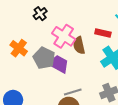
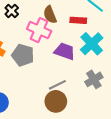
brown semicircle: (79, 45) -> (50, 15), moved
purple trapezoid: (59, 64) -> (65, 51), moved

